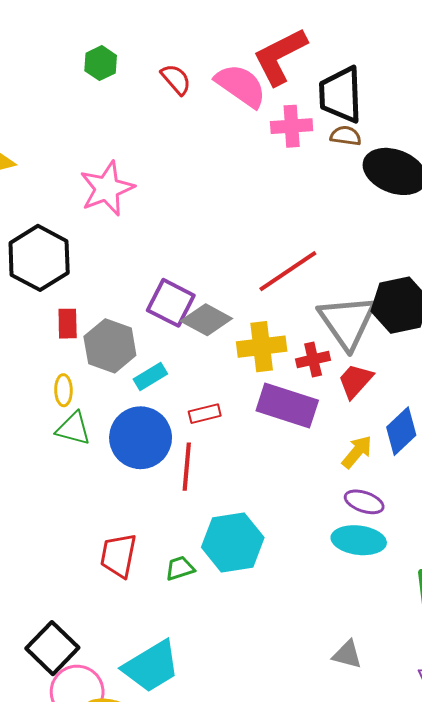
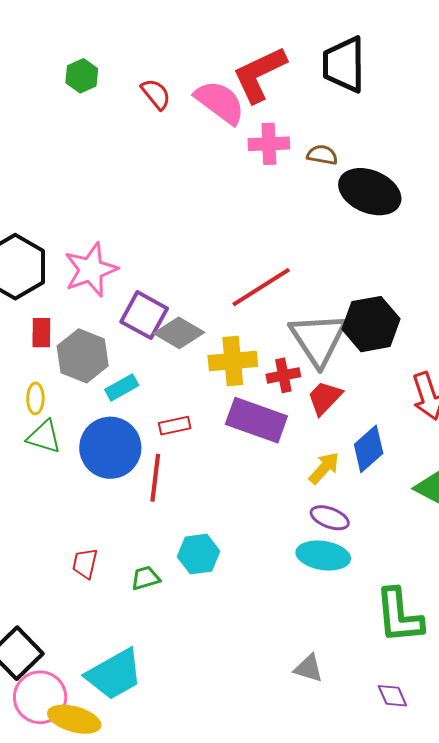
black trapezoid: (341, 95) -> (344, 65), moved
pink star: (107, 189) -> (91, 270), moved
cyan hexagon: (233, 542) -> (199, 554), size x0.7
red trapezoid: (118, 555) -> (85, 564), size x0.7

